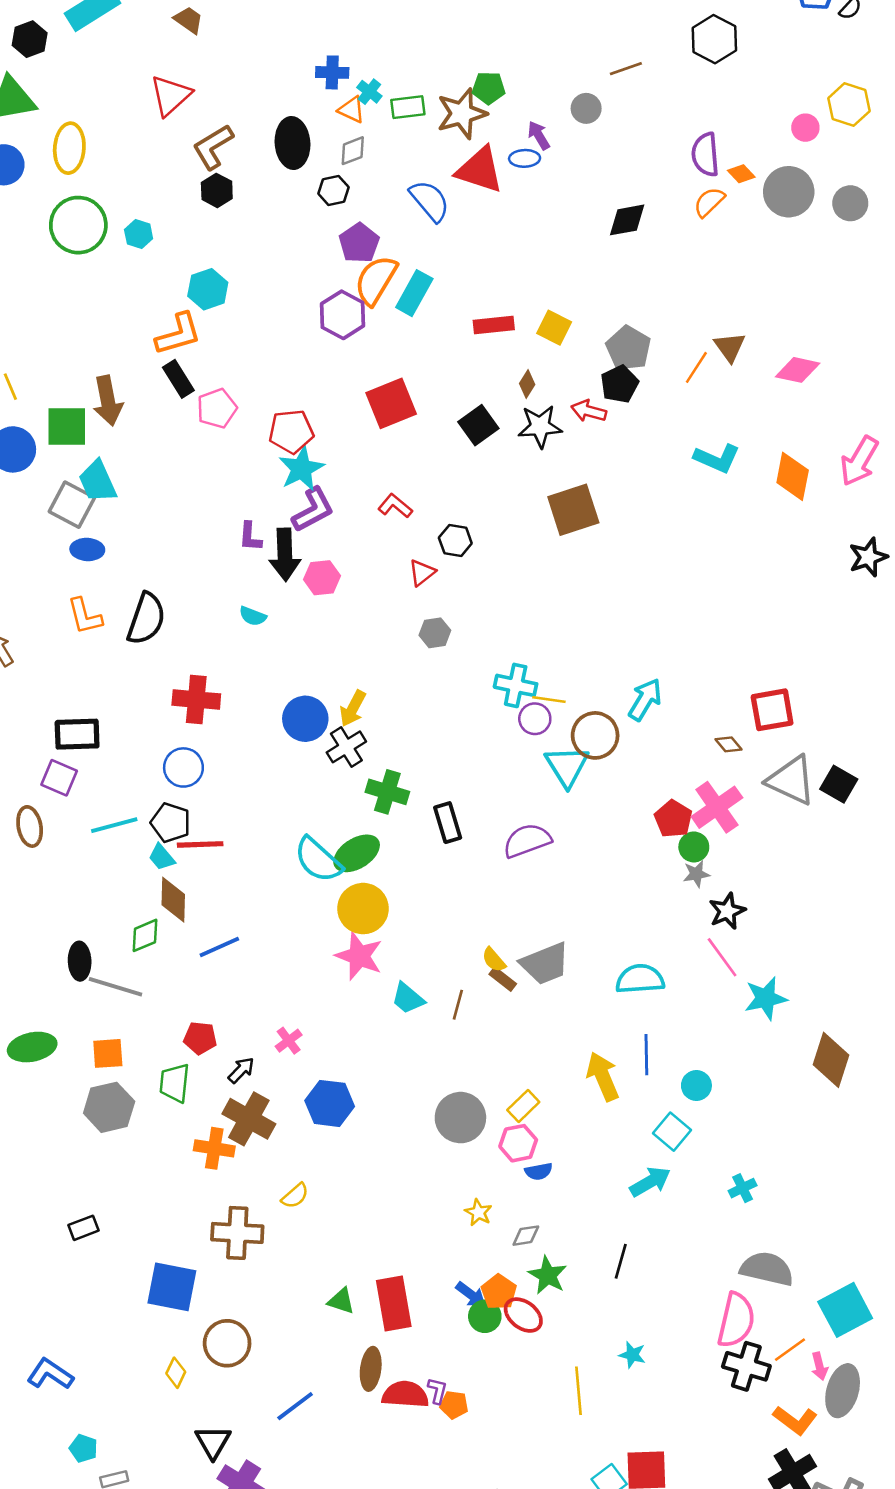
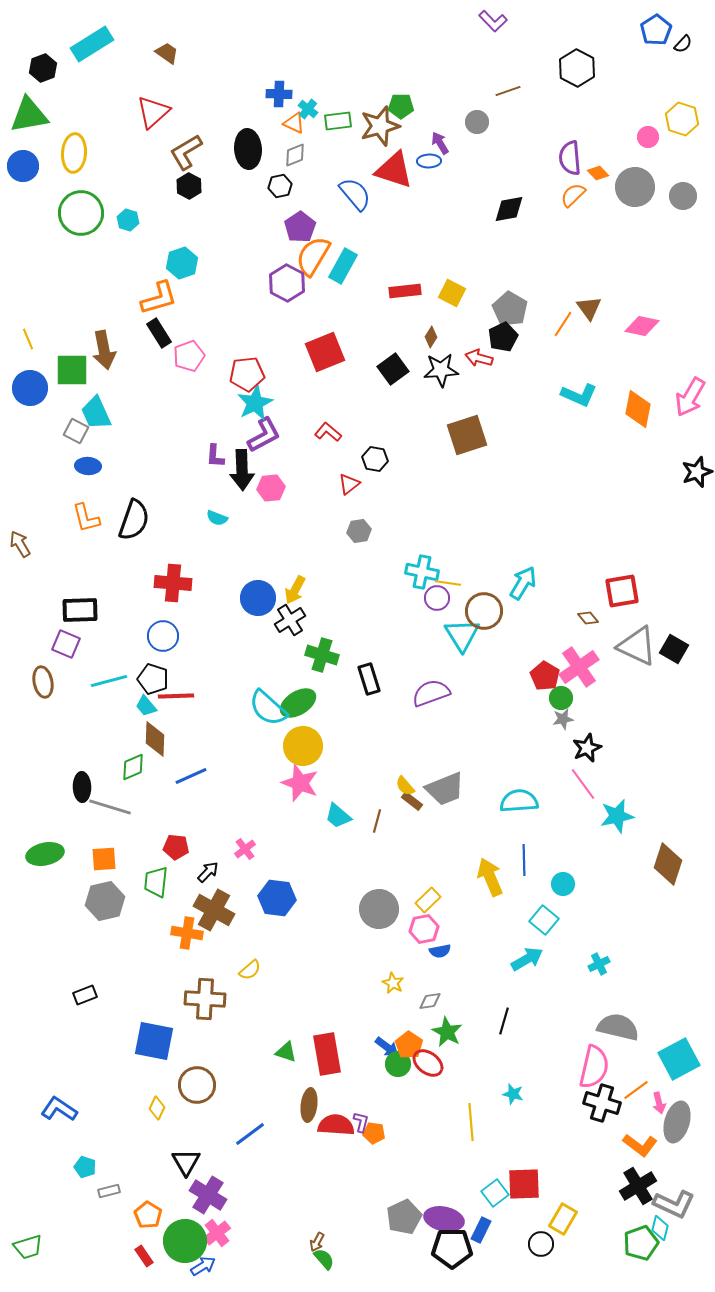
gray square: (72, 505) -> (76, 431), size x0.7

